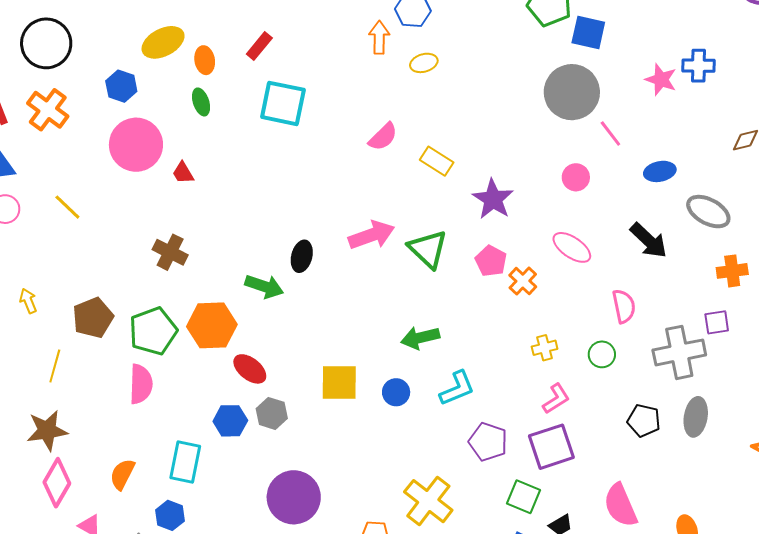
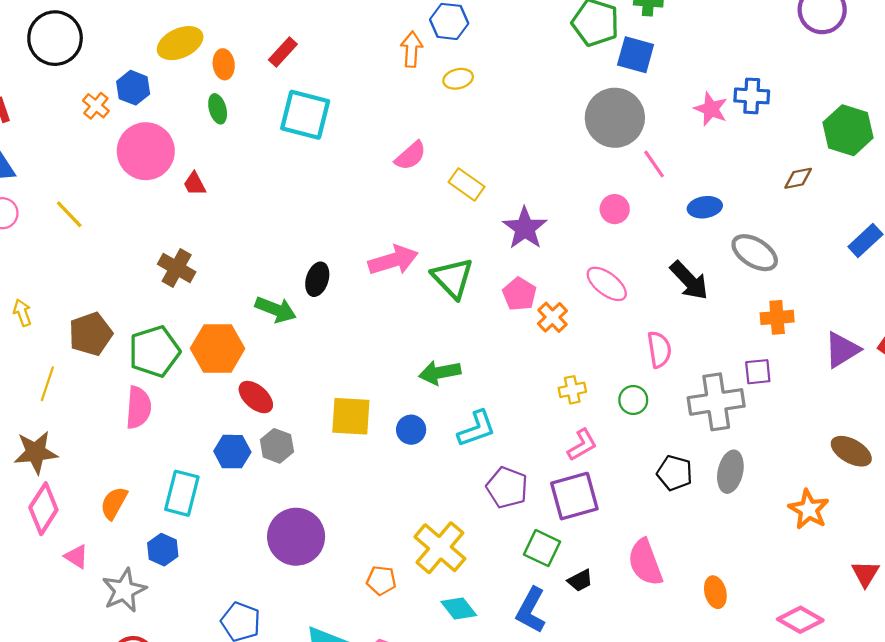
orange cross: (48, 110) -> (96, 106), moved, size x0.6

